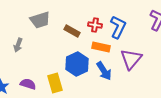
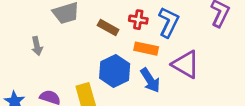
gray arrow: (18, 45) -> (37, 46), turned -32
purple triangle: (131, 59) -> (186, 64), turned -40

